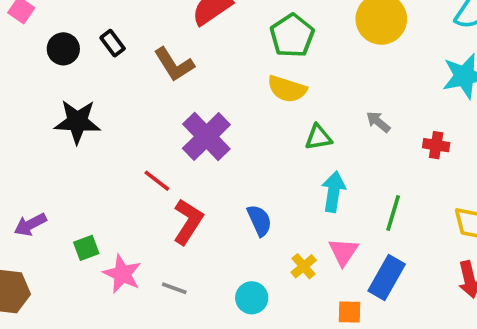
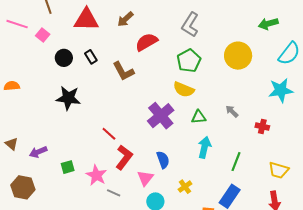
purple cross: (206, 136) -> (161, 116), moved
pink triangle: (343, 252) -> (145, 178), moved
pink star: (122, 274) -> (96, 175), moved

